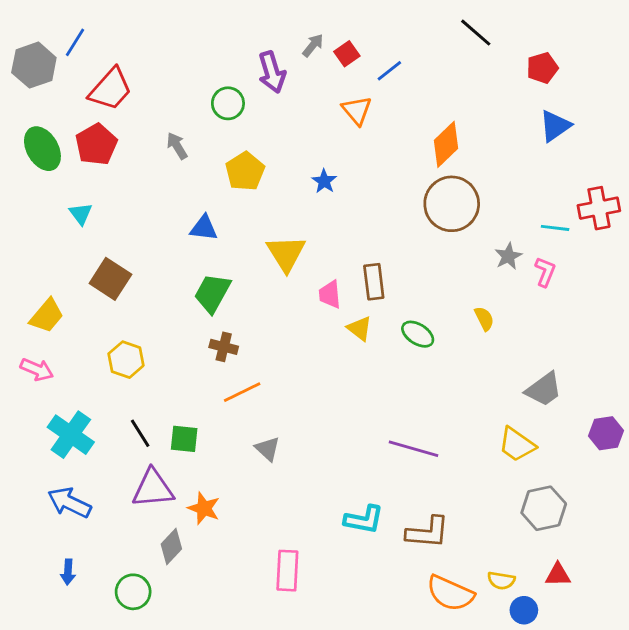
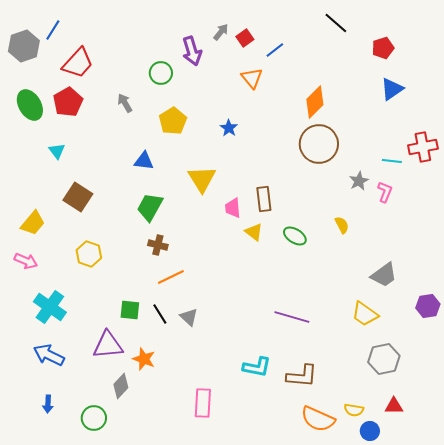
black line: (140, 433) -> (160, 314), moved

